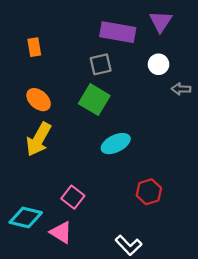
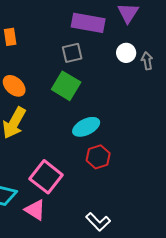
gray arrow: (181, 89) -> (147, 61), moved, turned 78
red hexagon: (149, 192) -> (98, 157), moved
pink square: (73, 197) -> (46, 177), size x1.5

